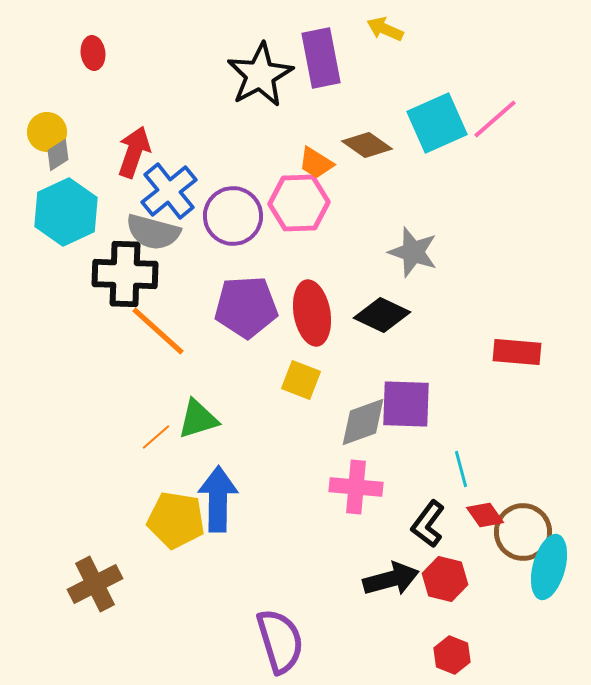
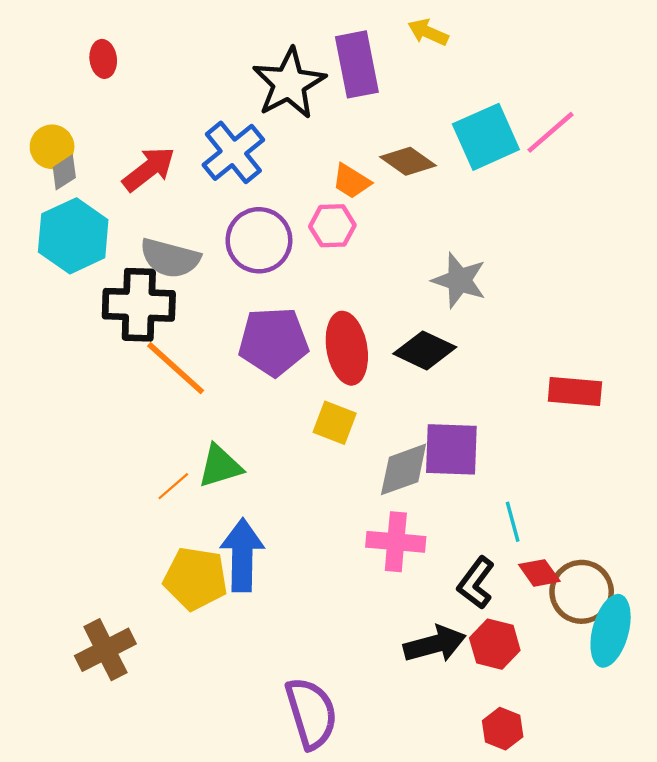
red arrow: (134, 152) -> (149, 169), turned 33
blue cross: (169, 191) -> (233, 152), moved
pink hexagon: (299, 203) -> (332, 226), size x0.7

